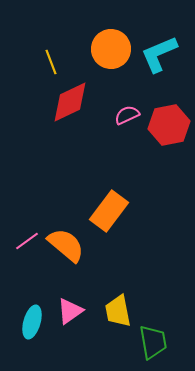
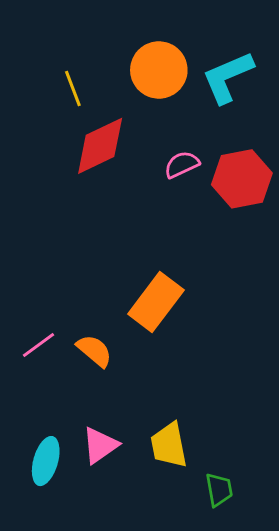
orange semicircle: (66, 245) -> (94, 351), size x0.7
green trapezoid: (153, 342) -> (219, 490), size x0.7

